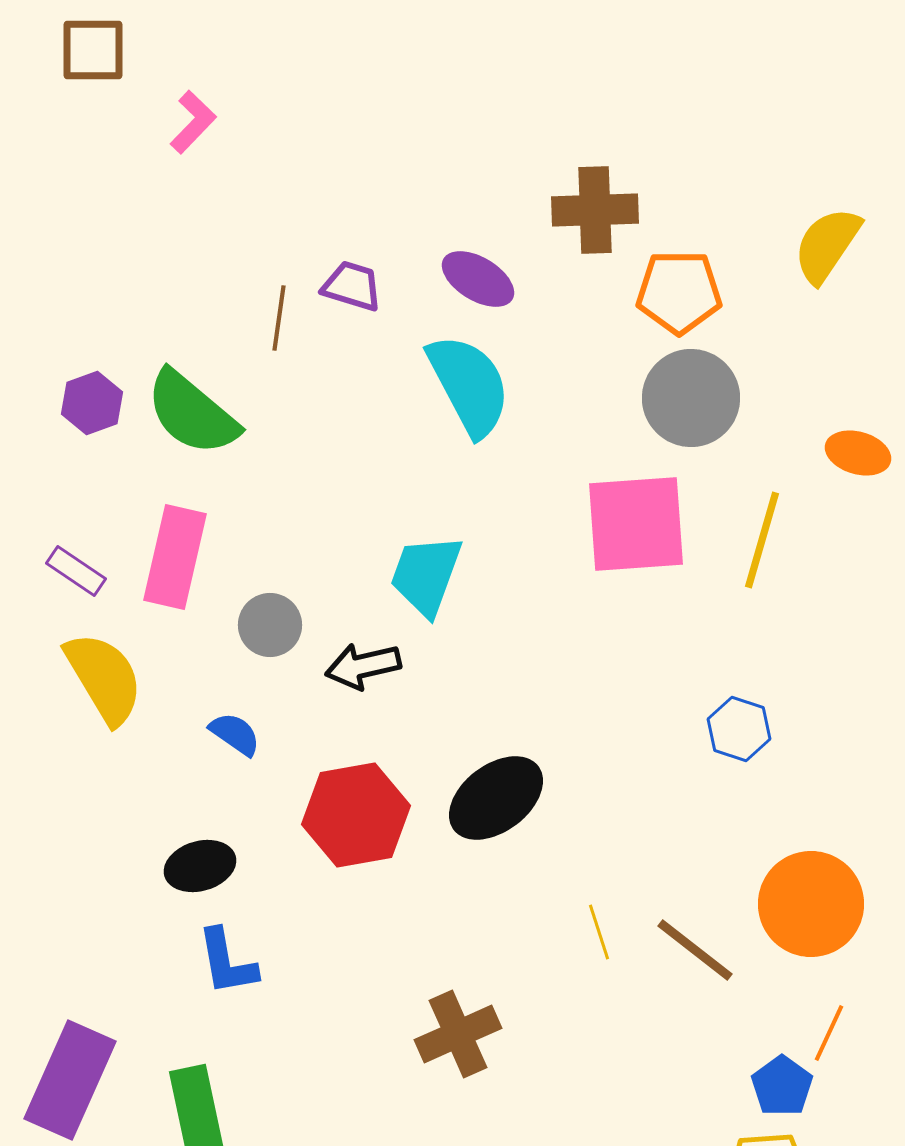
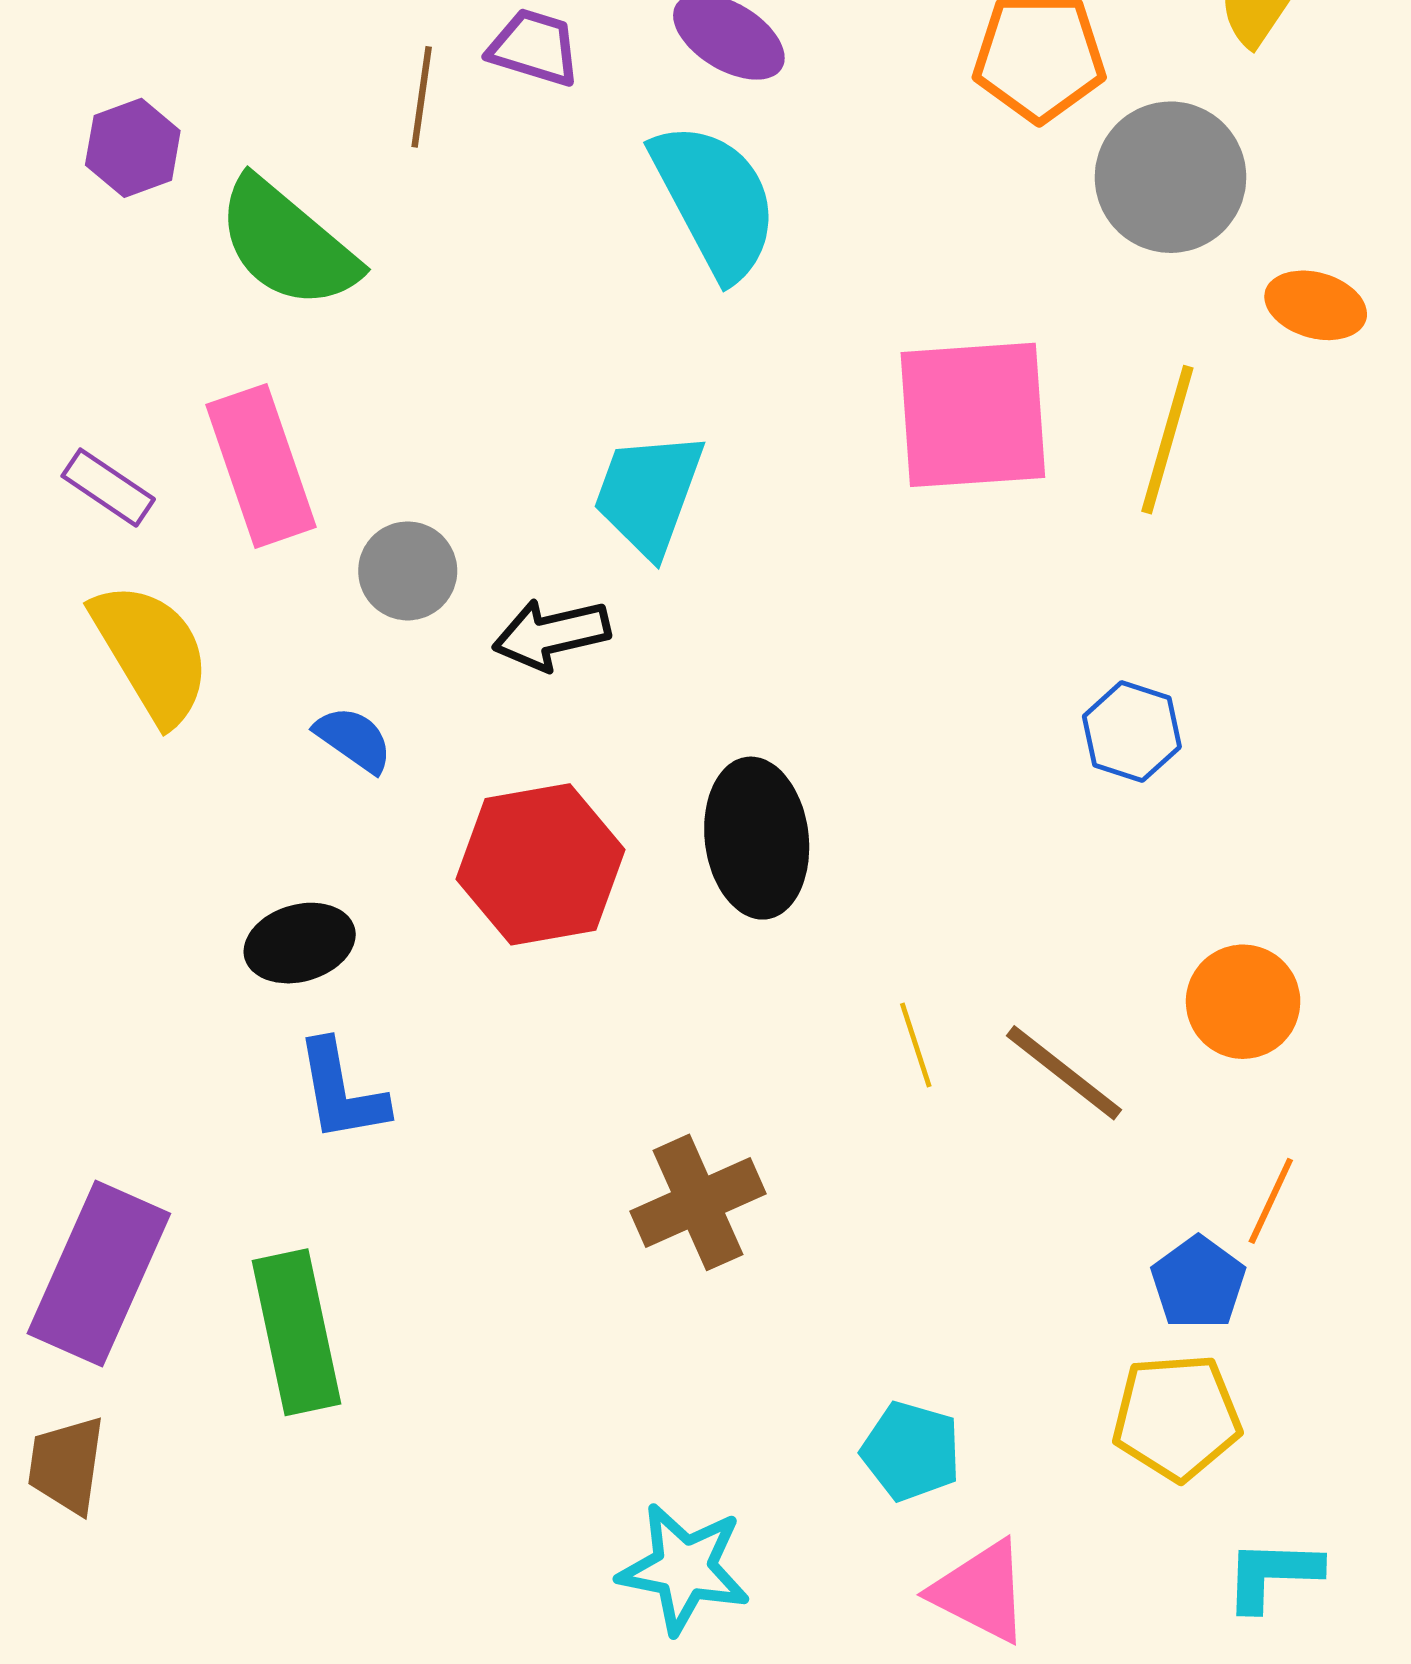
gray circle: (691, 398) -> (1170, 177), moved
purple hexagon: (92, 403) -> (133, 148), moved
pink rectangle: (175, 557) -> (261, 466), turned -32
black ellipse: (496, 798) -> (757, 838), turned -60
orange circle: (811, 904) -> (1243, 1002), size x0.7

